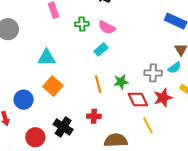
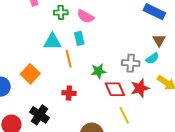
cyan rectangle: (101, 49) -> (79, 38), turned -64
cyan triangle: (47, 58) -> (52, 42), moved
orange line: (98, 84) -> (69, 59), moved
red cross: (94, 116) -> (69, 93), moved

